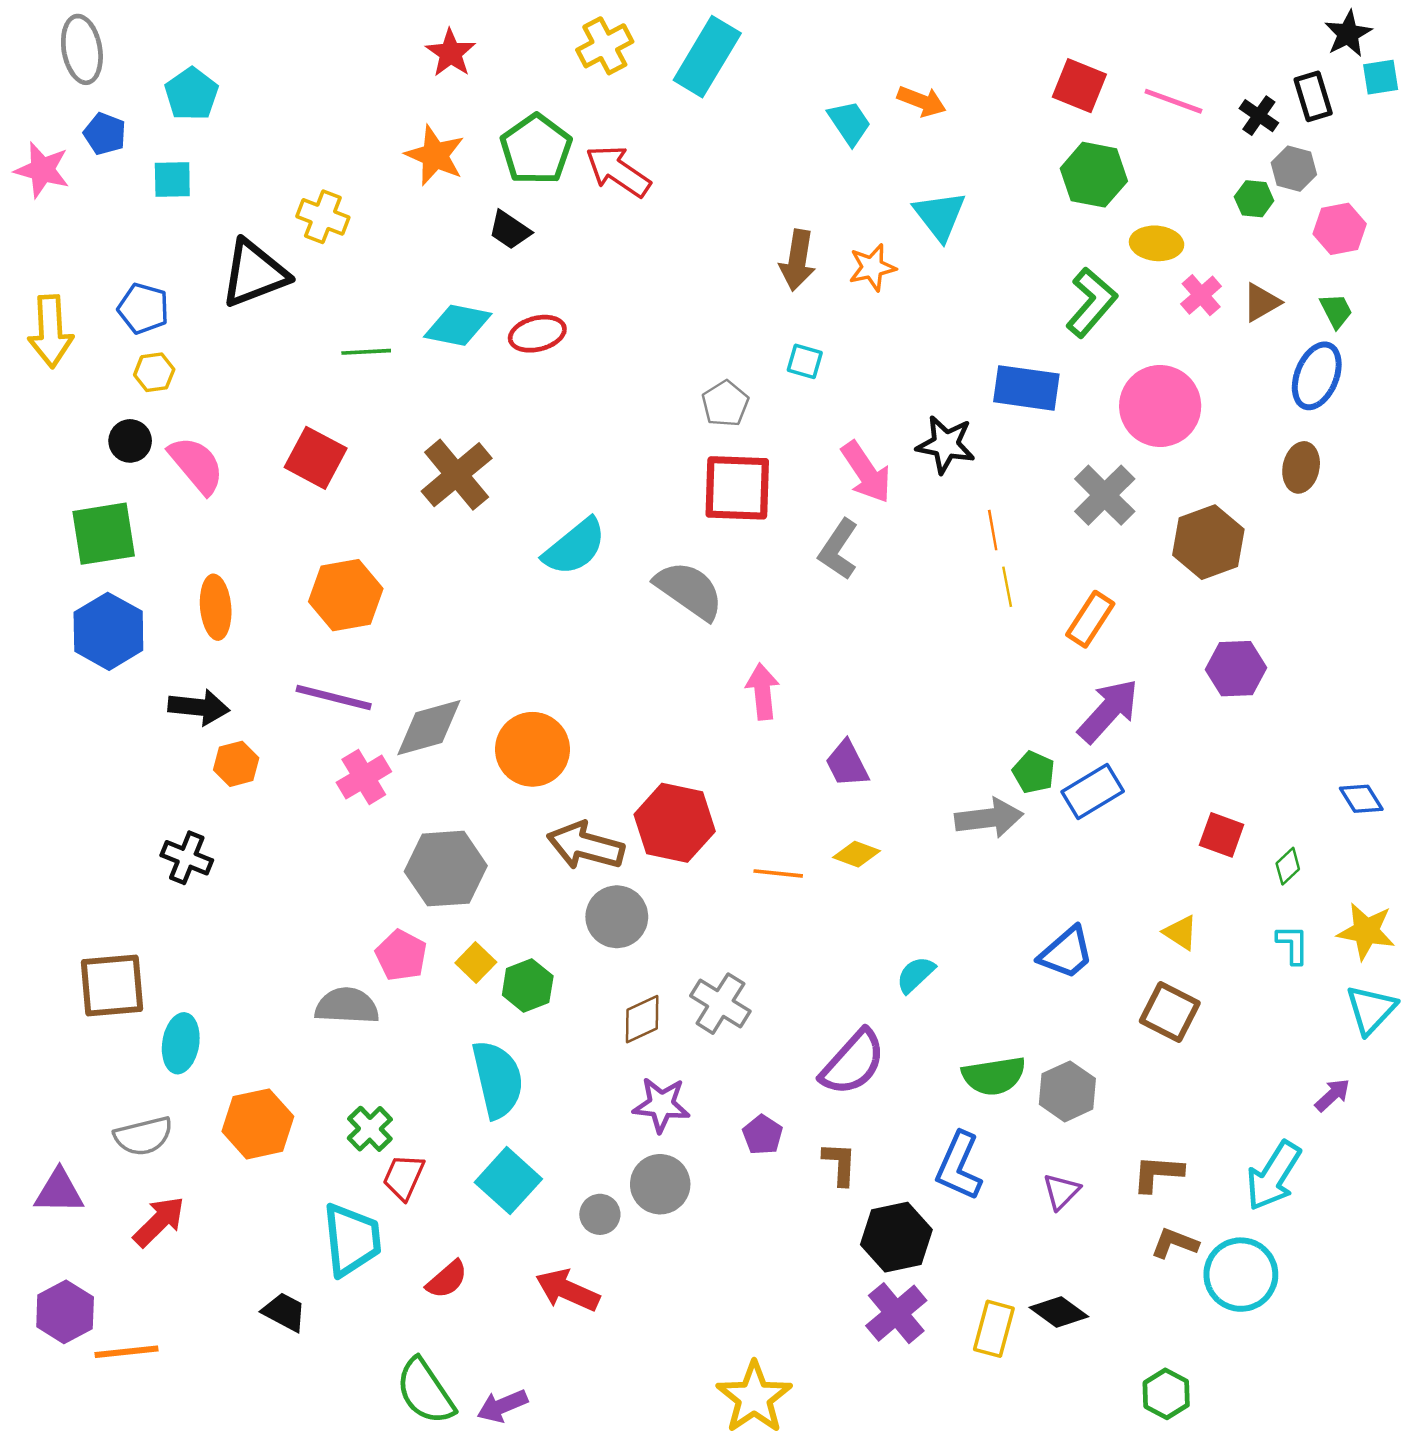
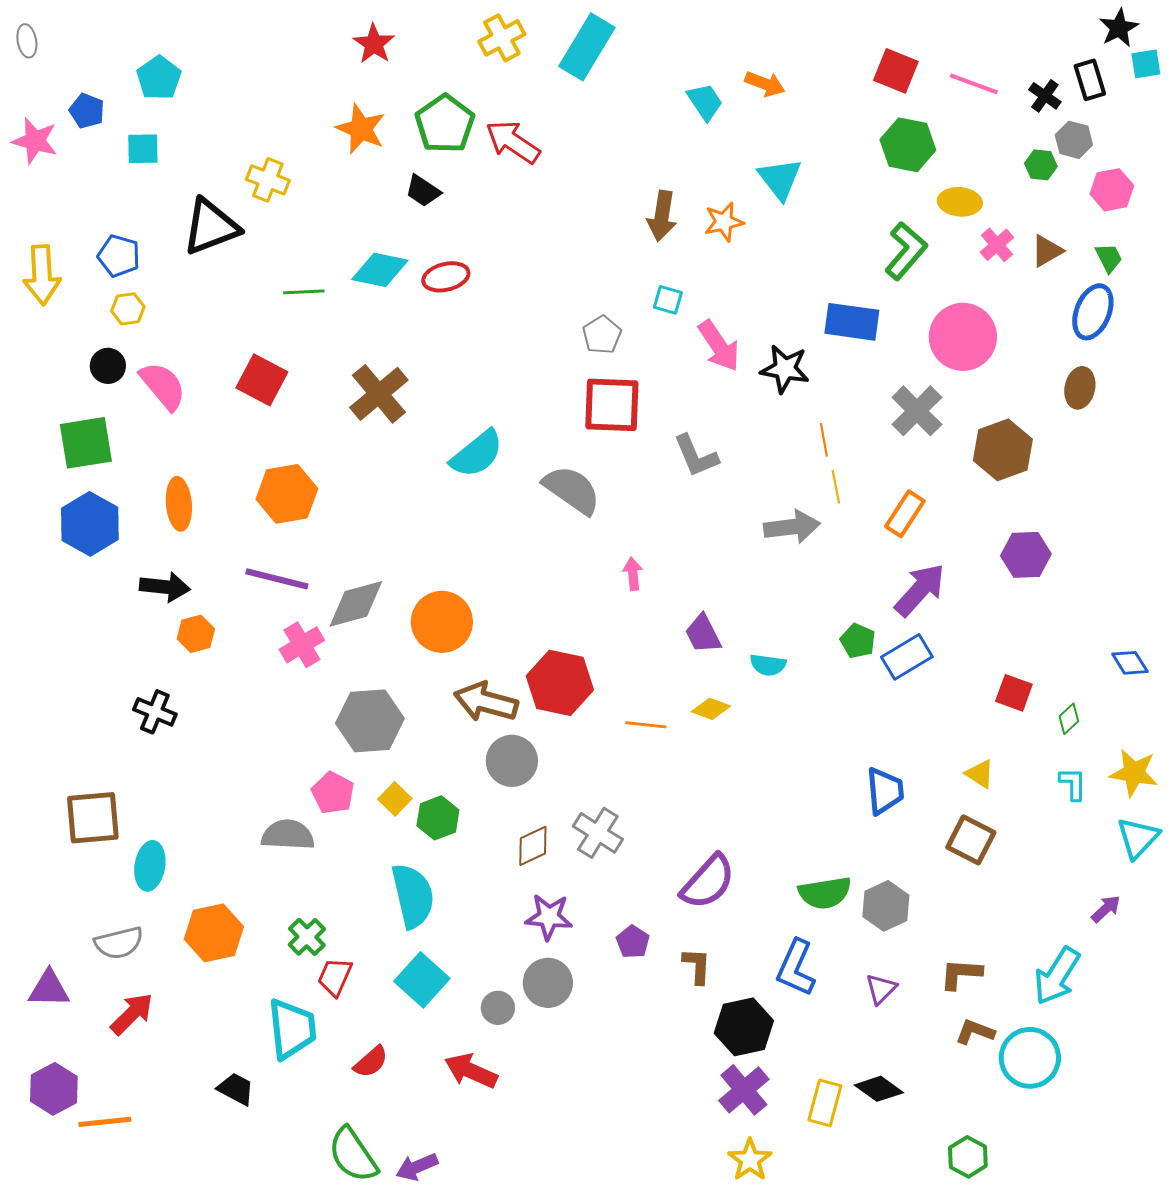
gray ellipse: (82, 49) -> (27, 41), moved, size x0.6
pink arrow: (866, 472) -> (719, 346), moved
gray L-shape: (838, 549) -> (696, 456), turned -57
pink arrow: (763, 691) -> (633, 574), size x0.7
gray arrow: (989, 818) -> (792, 527), moved
blue trapezoid: (1066, 953) -> (885, 791), turned -54
cyan semicircle: (916, 975) -> (768, 665), moved, turned -129
yellow star: (754, 1397) -> (750, 1160), moved, size x0.7

